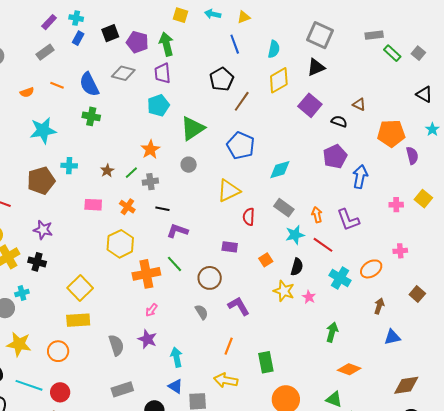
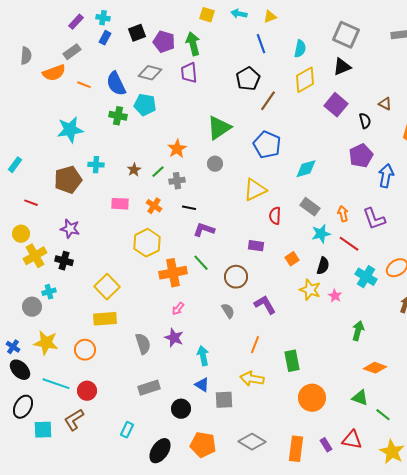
orange semicircle: (27, 92) -> (54, 73), moved, size x1.6
cyan pentagon: (158, 105) -> (145, 105), moved, turned 30
black semicircle: (339, 121) -> (365, 121), turned 56

